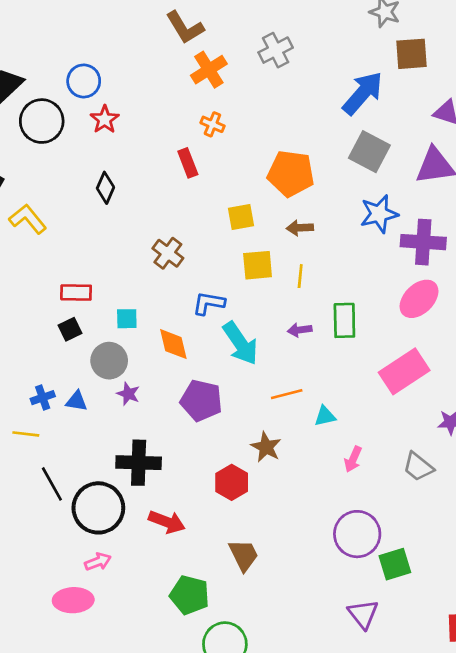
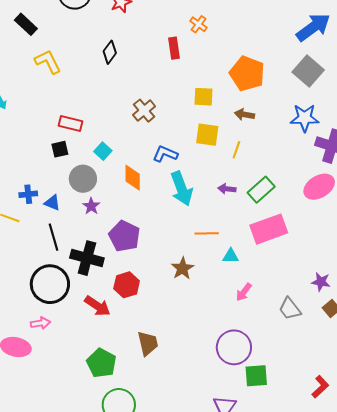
cyan square: (127, 319) -> (103, 151), turned 30
green rectangle: (344, 320) -> (261, 190), turned 36
pink rectangle: (404, 371) -> (269, 229), moved
purple pentagon: (201, 401) -> (124, 236), moved
red hexagon: (232, 482) -> (127, 285), moved
black line: (52, 484) -> (54, 237), moved

